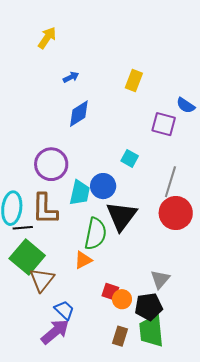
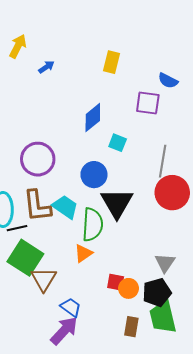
yellow arrow: (47, 38) -> (18, 46), moved
blue diamond: (79, 114) -> (93, 118), moved
cyan trapezoid: (80, 193) -> (65, 207), moved, turned -60

